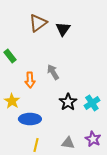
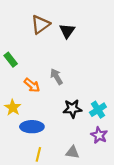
orange arrow: (30, 80) -> (32, 85), turned -49
black star: (68, 102) -> (72, 109), turned 30
purple star: (93, 139) -> (99, 135), moved

